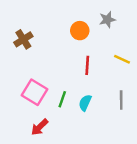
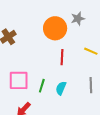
orange circle: (80, 31) -> (55, 28), size x1.5
pink square: (35, 92) -> (19, 80), turned -30

